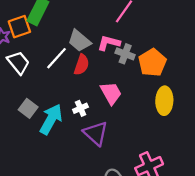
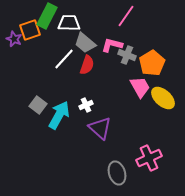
white trapezoid: (18, 63) -> (69, 23), moved, turned -50
pink trapezoid: (111, 93) -> (140, 87), moved
yellow ellipse: (164, 101) -> (163, 98), turned -50

